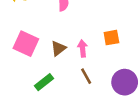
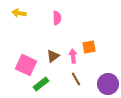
orange square: (111, 38) -> (89, 47), moved
pink square: (26, 44) -> (26, 65), moved

